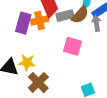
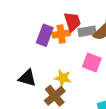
yellow star: (27, 63) -> (63, 78), moved

